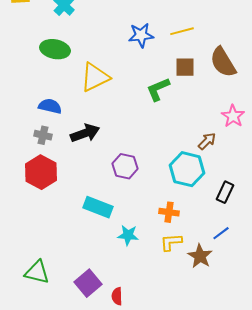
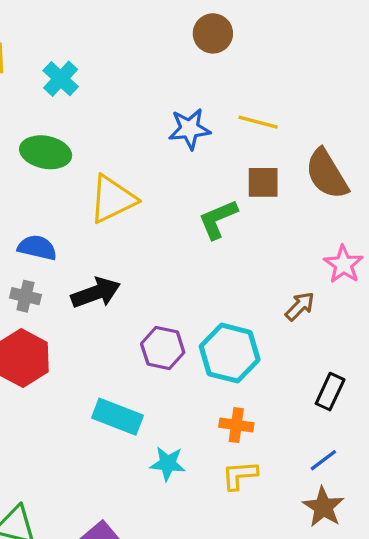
yellow line: (182, 31) -> (258, 122), turned 30
cyan hexagon: (187, 169) -> (230, 353), moved
brown star: (200, 256) -> (323, 507), moved

